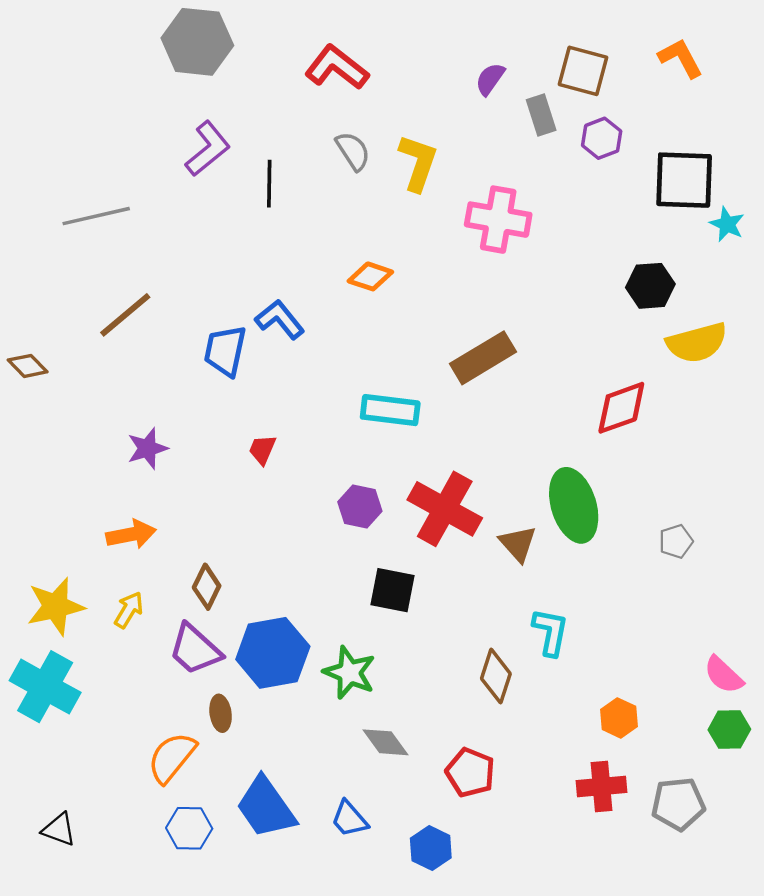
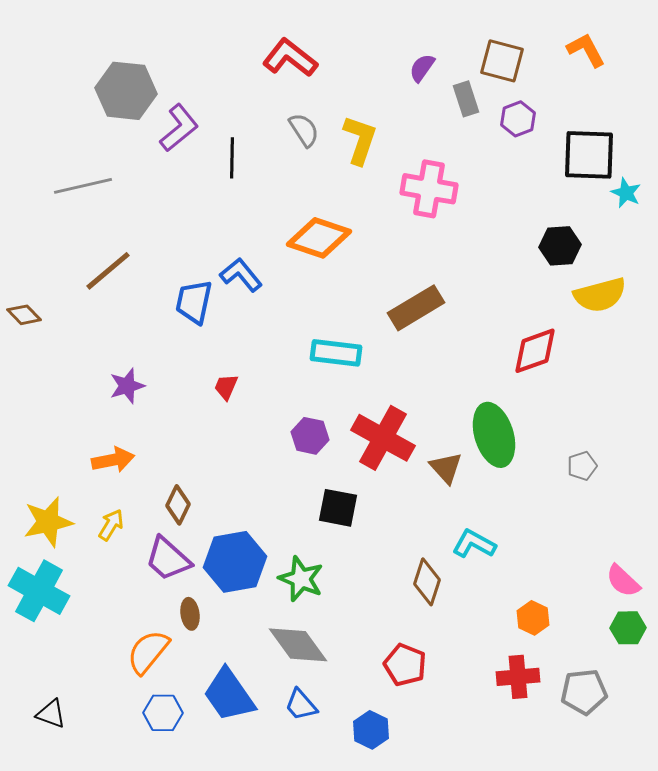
gray hexagon: (197, 42) -> (126, 91), moved
orange diamond: (370, 276) -> (319, 238), size x1.6
cyan L-shape: (550, 632) -> (474, 544), turned -72
gray diamond: (385, 742) -> (298, 645), moved, size x1.5

